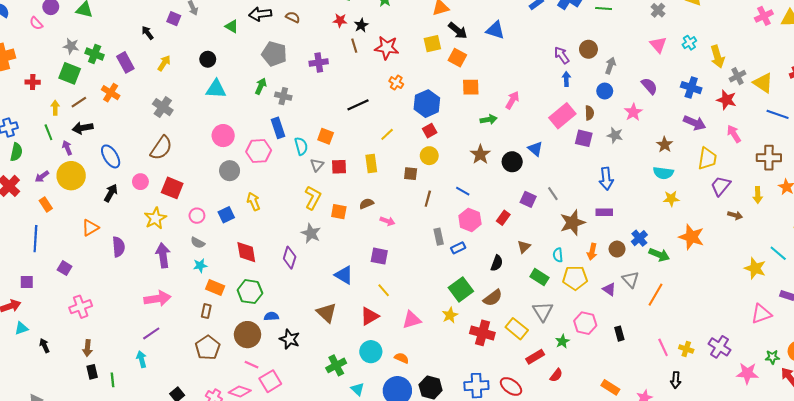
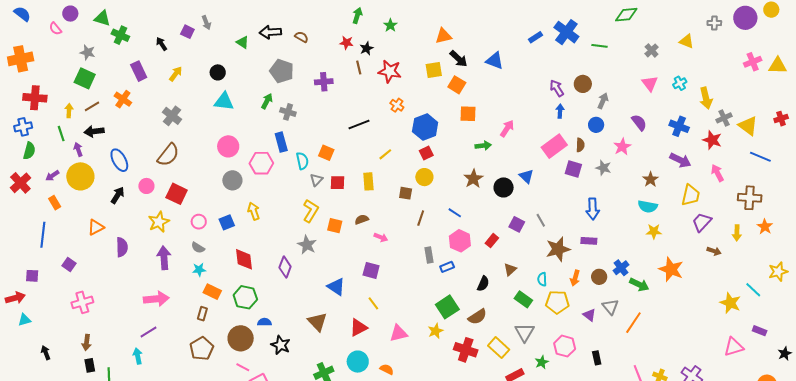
green cross: (95, 54) -> (120, 35), moved
red cross: (33, 82) -> (35, 98), moved, size x1.6
black arrow: (44, 346) -> (46, 353), moved

